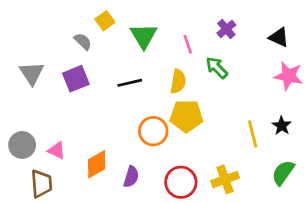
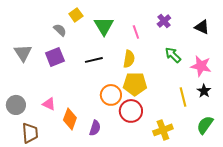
green arrow: (217, 68) -> (173, 55), moved
pink star: (289, 76) -> (201, 66), moved
pink triangle: (57, 150) -> (49, 104), moved
orange diamond: (97, 164) -> (70, 119), turned -40
red circle: (181, 182) -> (131, 111), moved

